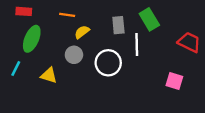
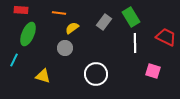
gray rectangle: (118, 25) -> (104, 22), turned 42
white line: (137, 45) -> (135, 43), moved
white circle: (108, 63) -> (96, 74), moved
yellow triangle: (49, 75) -> (43, 76), moved

